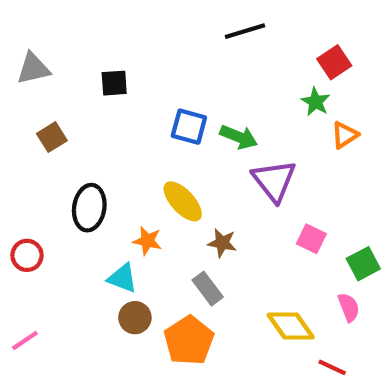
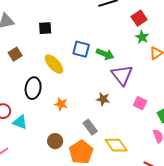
red square: (334, 62) -> (139, 18), moved
yellow ellipse: (183, 201) -> (54, 64), moved
brown star: (222, 243) -> (103, 99), moved
cyan triangle: (122, 278) -> (20, 122), moved
yellow diamond: (291, 326) -> (116, 145), moved

